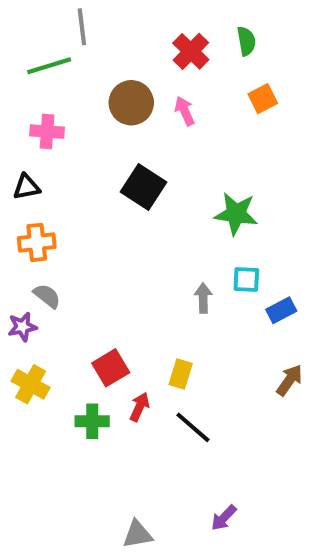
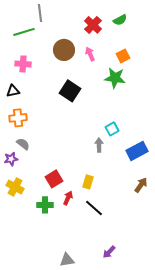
green semicircle: (246, 41) -> (120, 20), turned 72
orange square: (263, 99) -> (123, 56), moved
green star: (236, 214) -> (115, 78), moved
cyan square: (246, 279) -> (112, 129), moved, turned -32
blue rectangle: (281, 310) -> (137, 151), size x1.5

